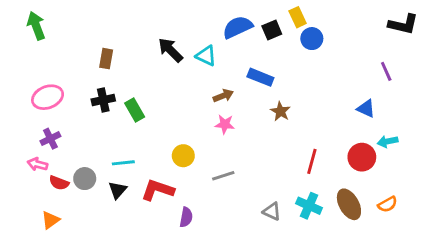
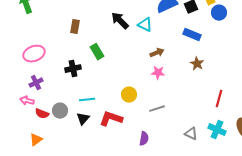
blue rectangle: (260, 77) -> (192, 35), moved
black cross: (103, 100) -> (73, 69), moved
green rectangle: (135, 110) -> (97, 52), moved
purple semicircle: (186, 217) -> (144, 139), moved

